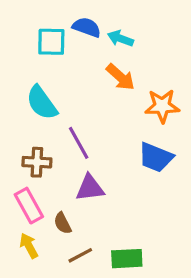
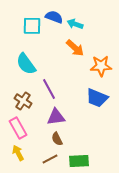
brown cross: (37, 162) -> (23, 101), turned 30
brown semicircle: (63, 223) -> (57, 139), moved

